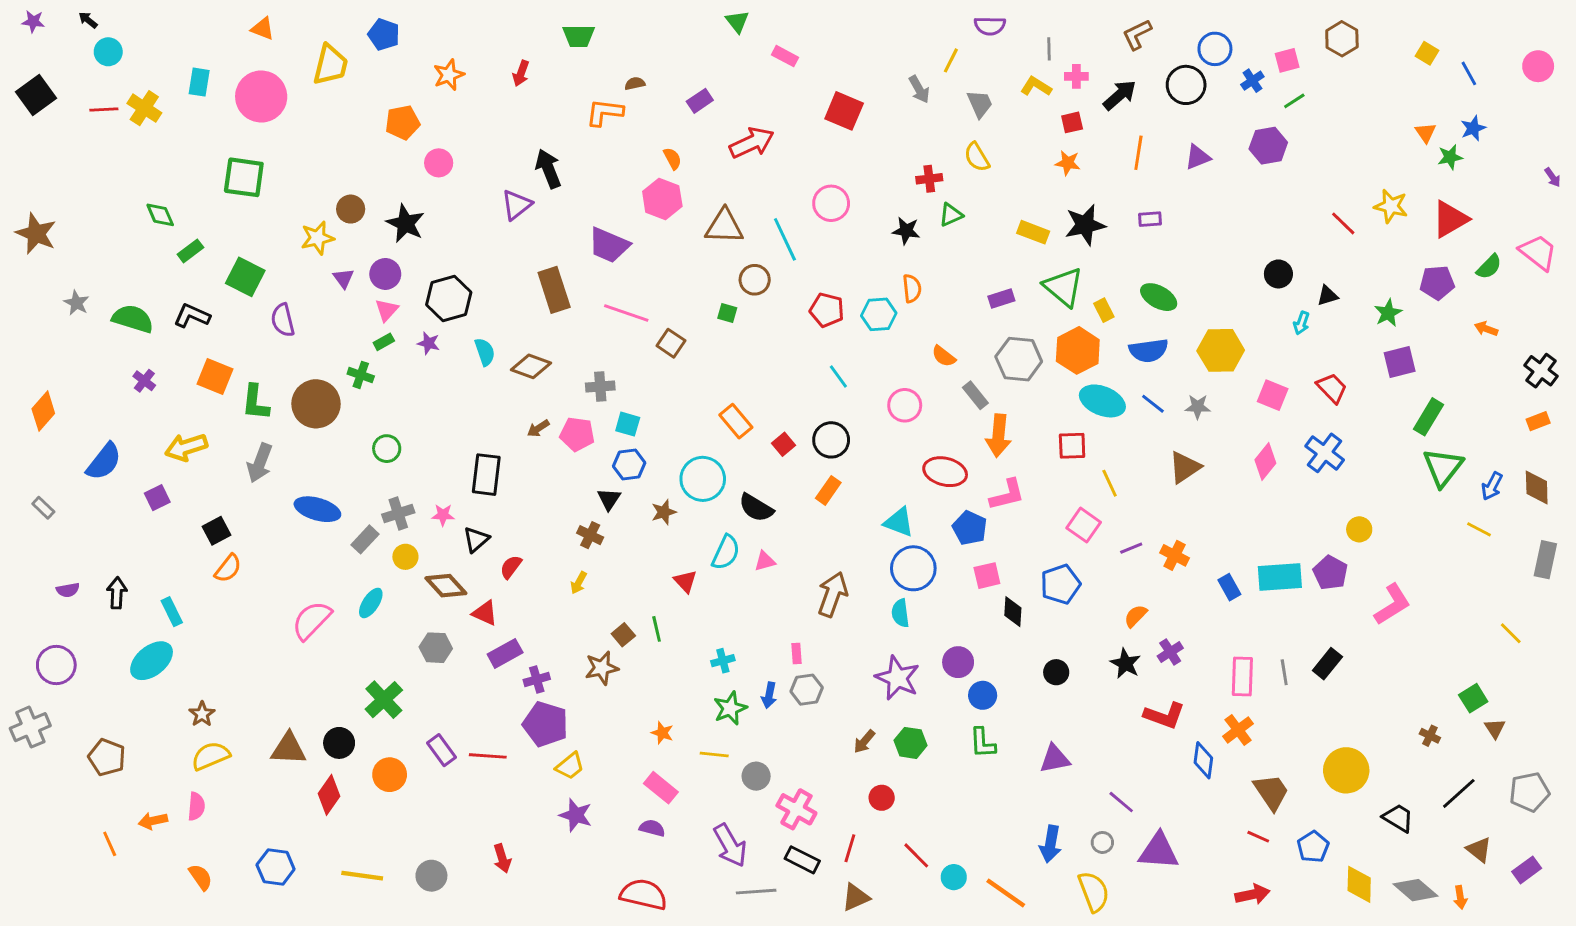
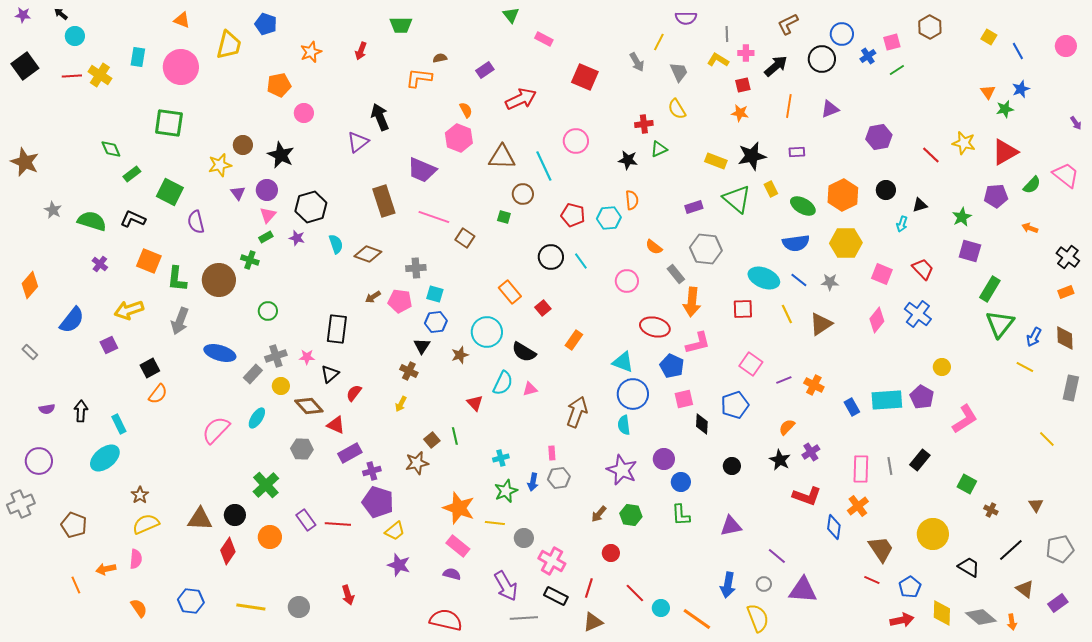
purple hexagon: (1268, 146) -> (879, 137), moved
yellow rectangle: (1104, 310) -> (771, 189), moved
orange hexagon: (1078, 350) -> (843, 195), moved
purple square: (1400, 362) -> (970, 251), turned 30
black circle: (831, 440) -> (551, 257), moved
yellow line: (1110, 483) -> (787, 314), moved
green square: (1473, 698) -> (967, 484), moved, turned -30
orange star: (662, 733) -> (459, 508), size x2.0
red arrow: (1252, 894) -> (902, 620), moved

